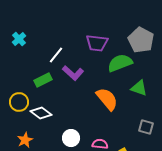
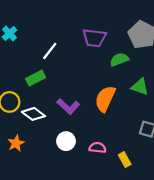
green semicircle: (120, 63) -> (119, 60), size x0.7
purple L-shape: (73, 73) -> (68, 106), moved
orange semicircle: (107, 99) -> (105, 99), turned -115

